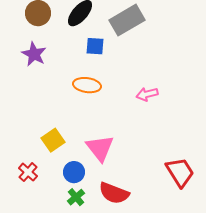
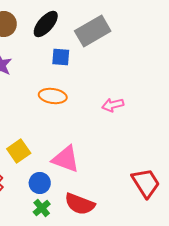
pink triangle: (100, 148) -> (66, 159), turned -32

